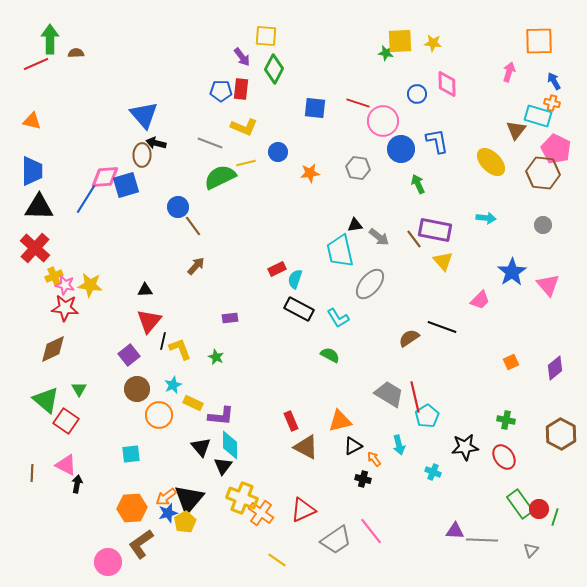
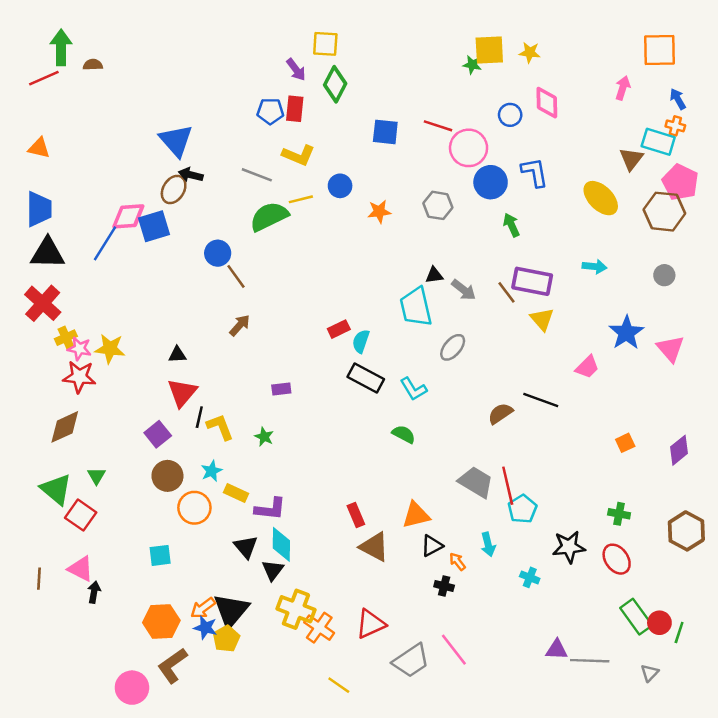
brown ellipse: (142, 155) -> (174, 190), turned 30
gray ellipse: (370, 284) -> (453, 347), size x0.7
blue star: (168, 513) -> (205, 628), turned 30

